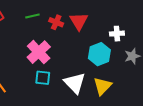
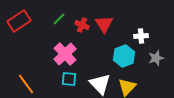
green line: (32, 16) -> (59, 19), turned -32

